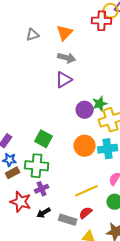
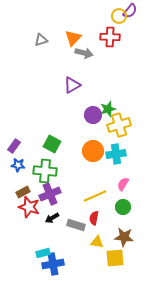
red cross: (102, 21) -> (110, 37), moved
gray arrow: (67, 58) -> (84, 53), moved
brown rectangle: (13, 173) -> (23, 192), moved
purple cross: (42, 189) -> (50, 194), size x1.5
red semicircle: (86, 213) -> (94, 218), turned -40

